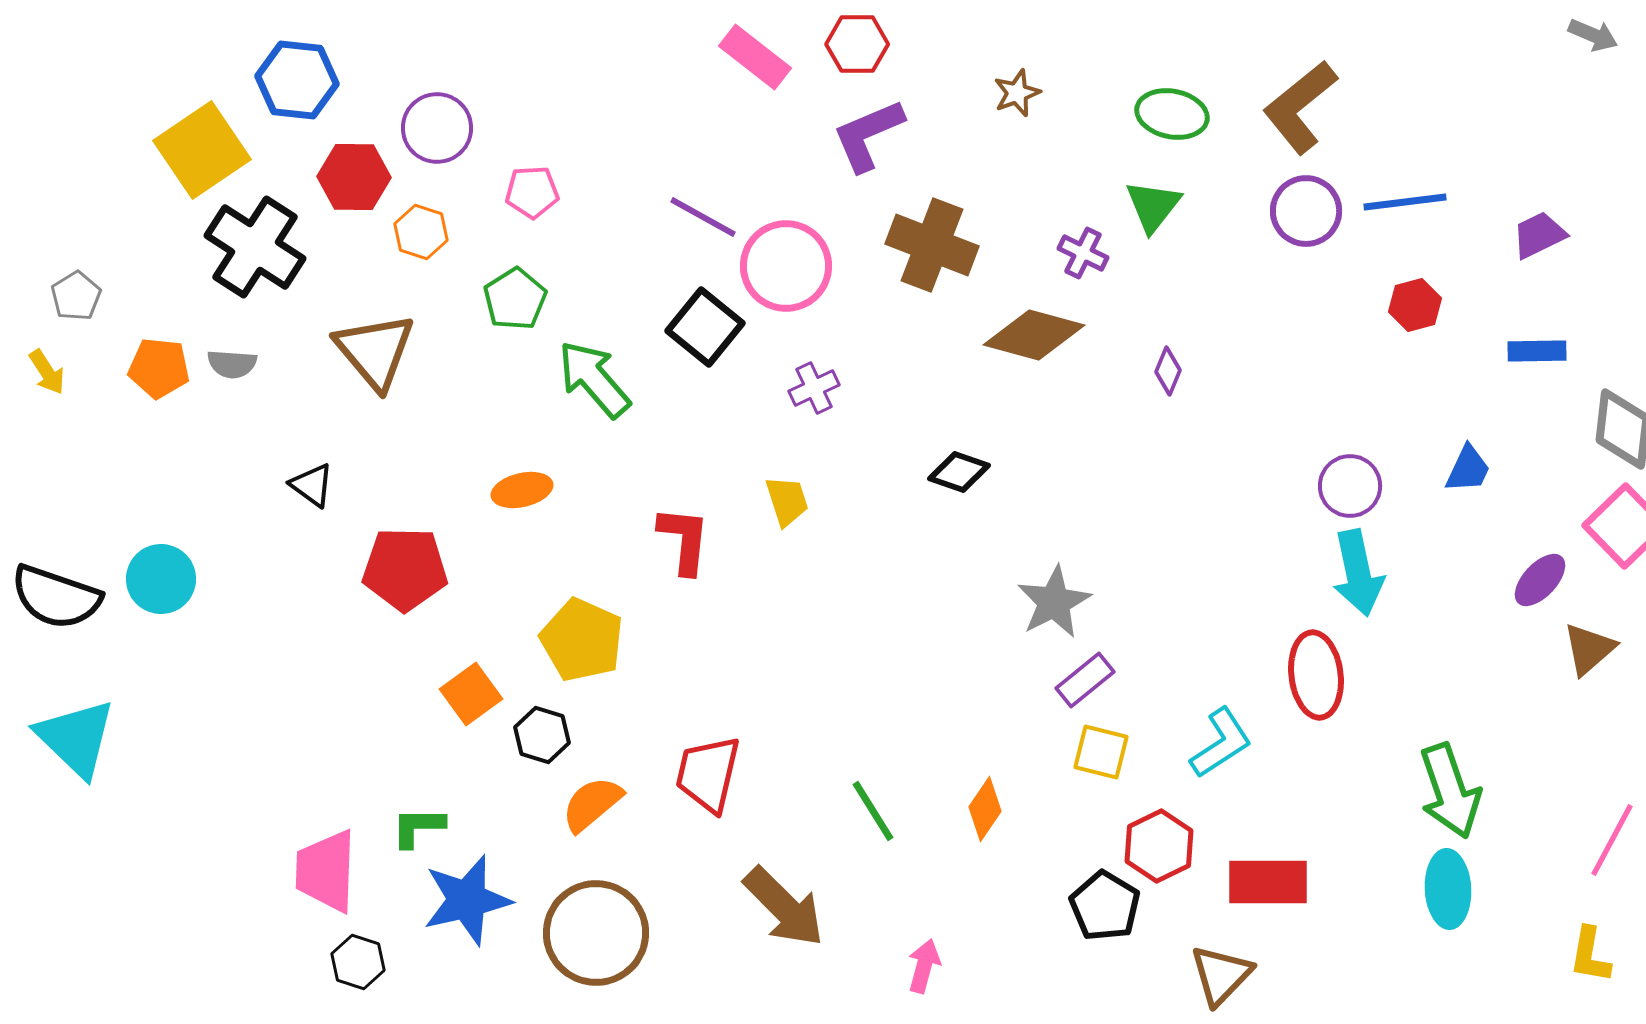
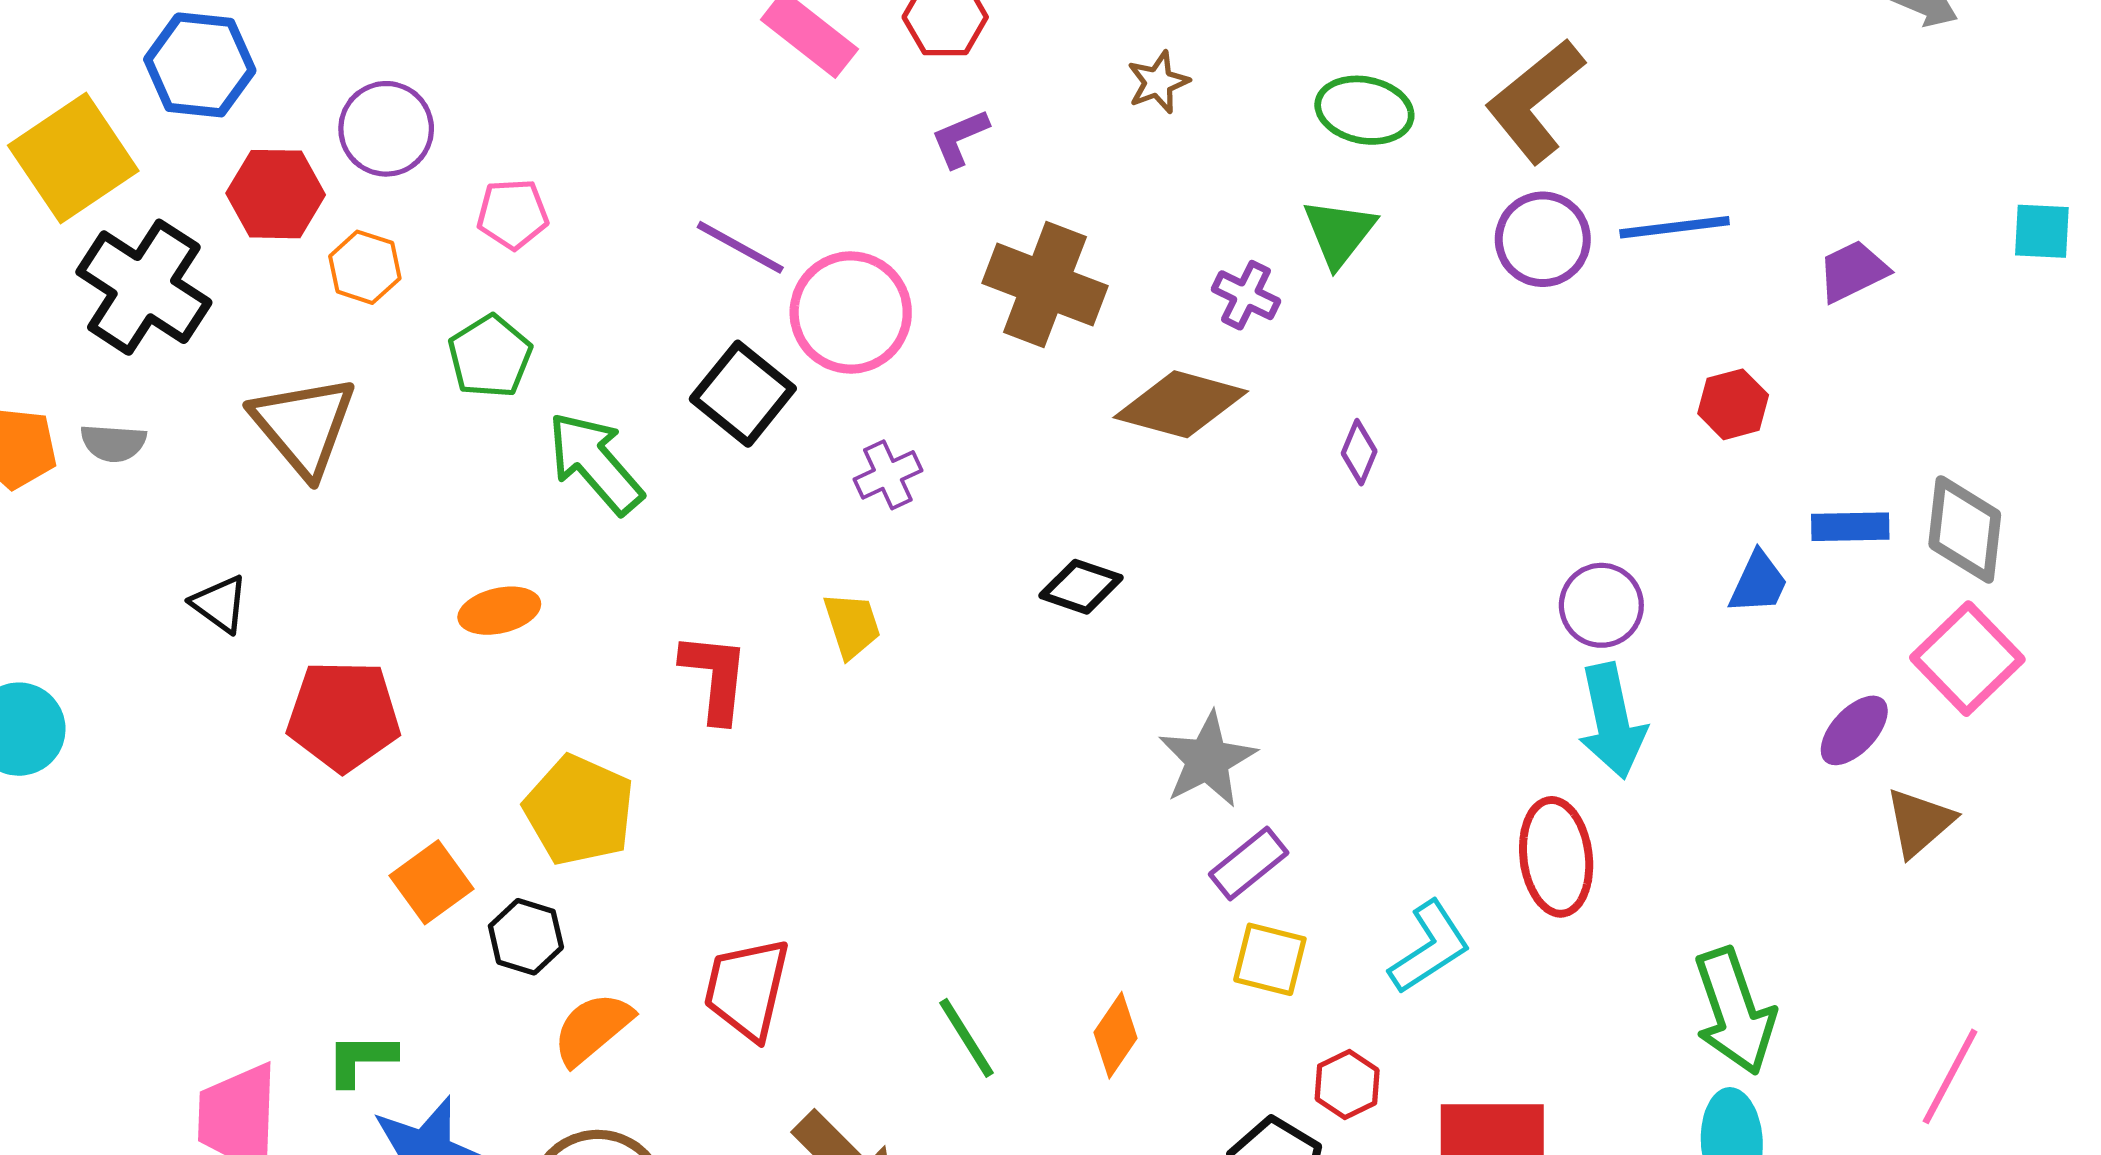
purple L-shape: (868, 135) -> (960, 138), size x0.6
red hexagon: (1415, 305) -> (1733, 404), moved
blue rectangle: (1537, 351) -> (1850, 527), moved
red hexagon: (1159, 846) -> (1347, 1084), size x0.7

